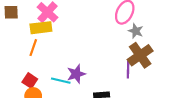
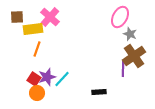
yellow rectangle: (41, 28) -> (33, 29), moved
purple star: (76, 74) -> (47, 77), moved
cyan line: (61, 81) -> (62, 79), turned -60

